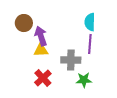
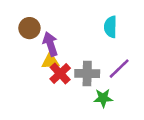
purple line: (90, 44) -> (119, 69), moved, turned 42
red cross: (43, 78) -> (60, 74), moved

